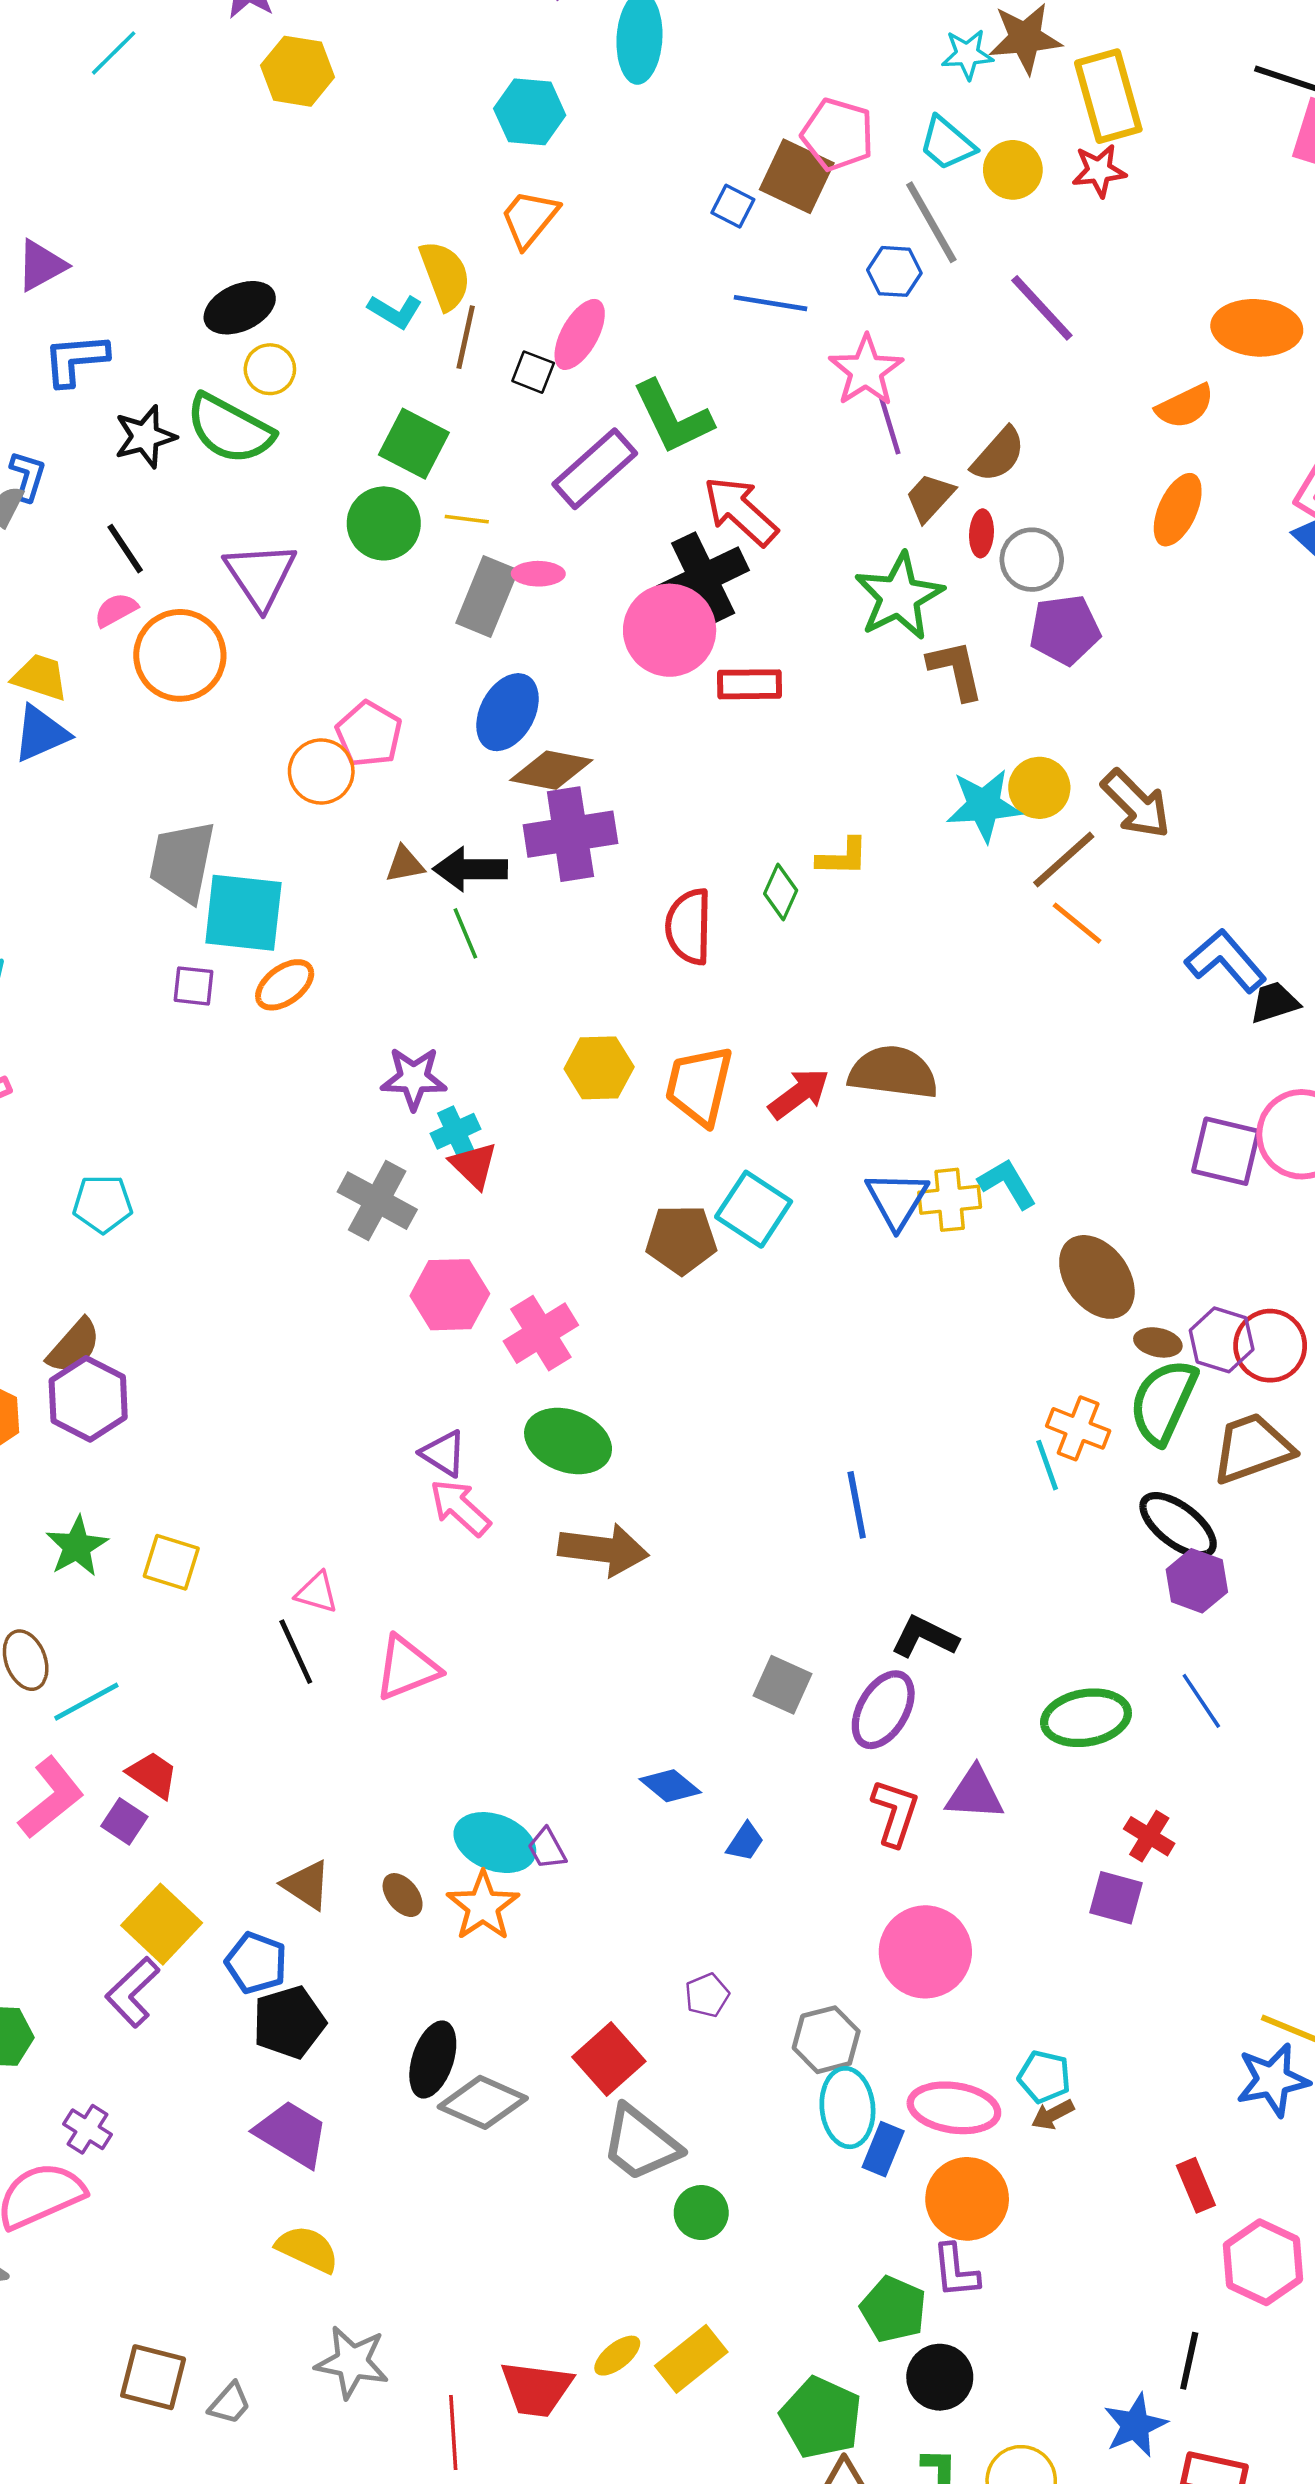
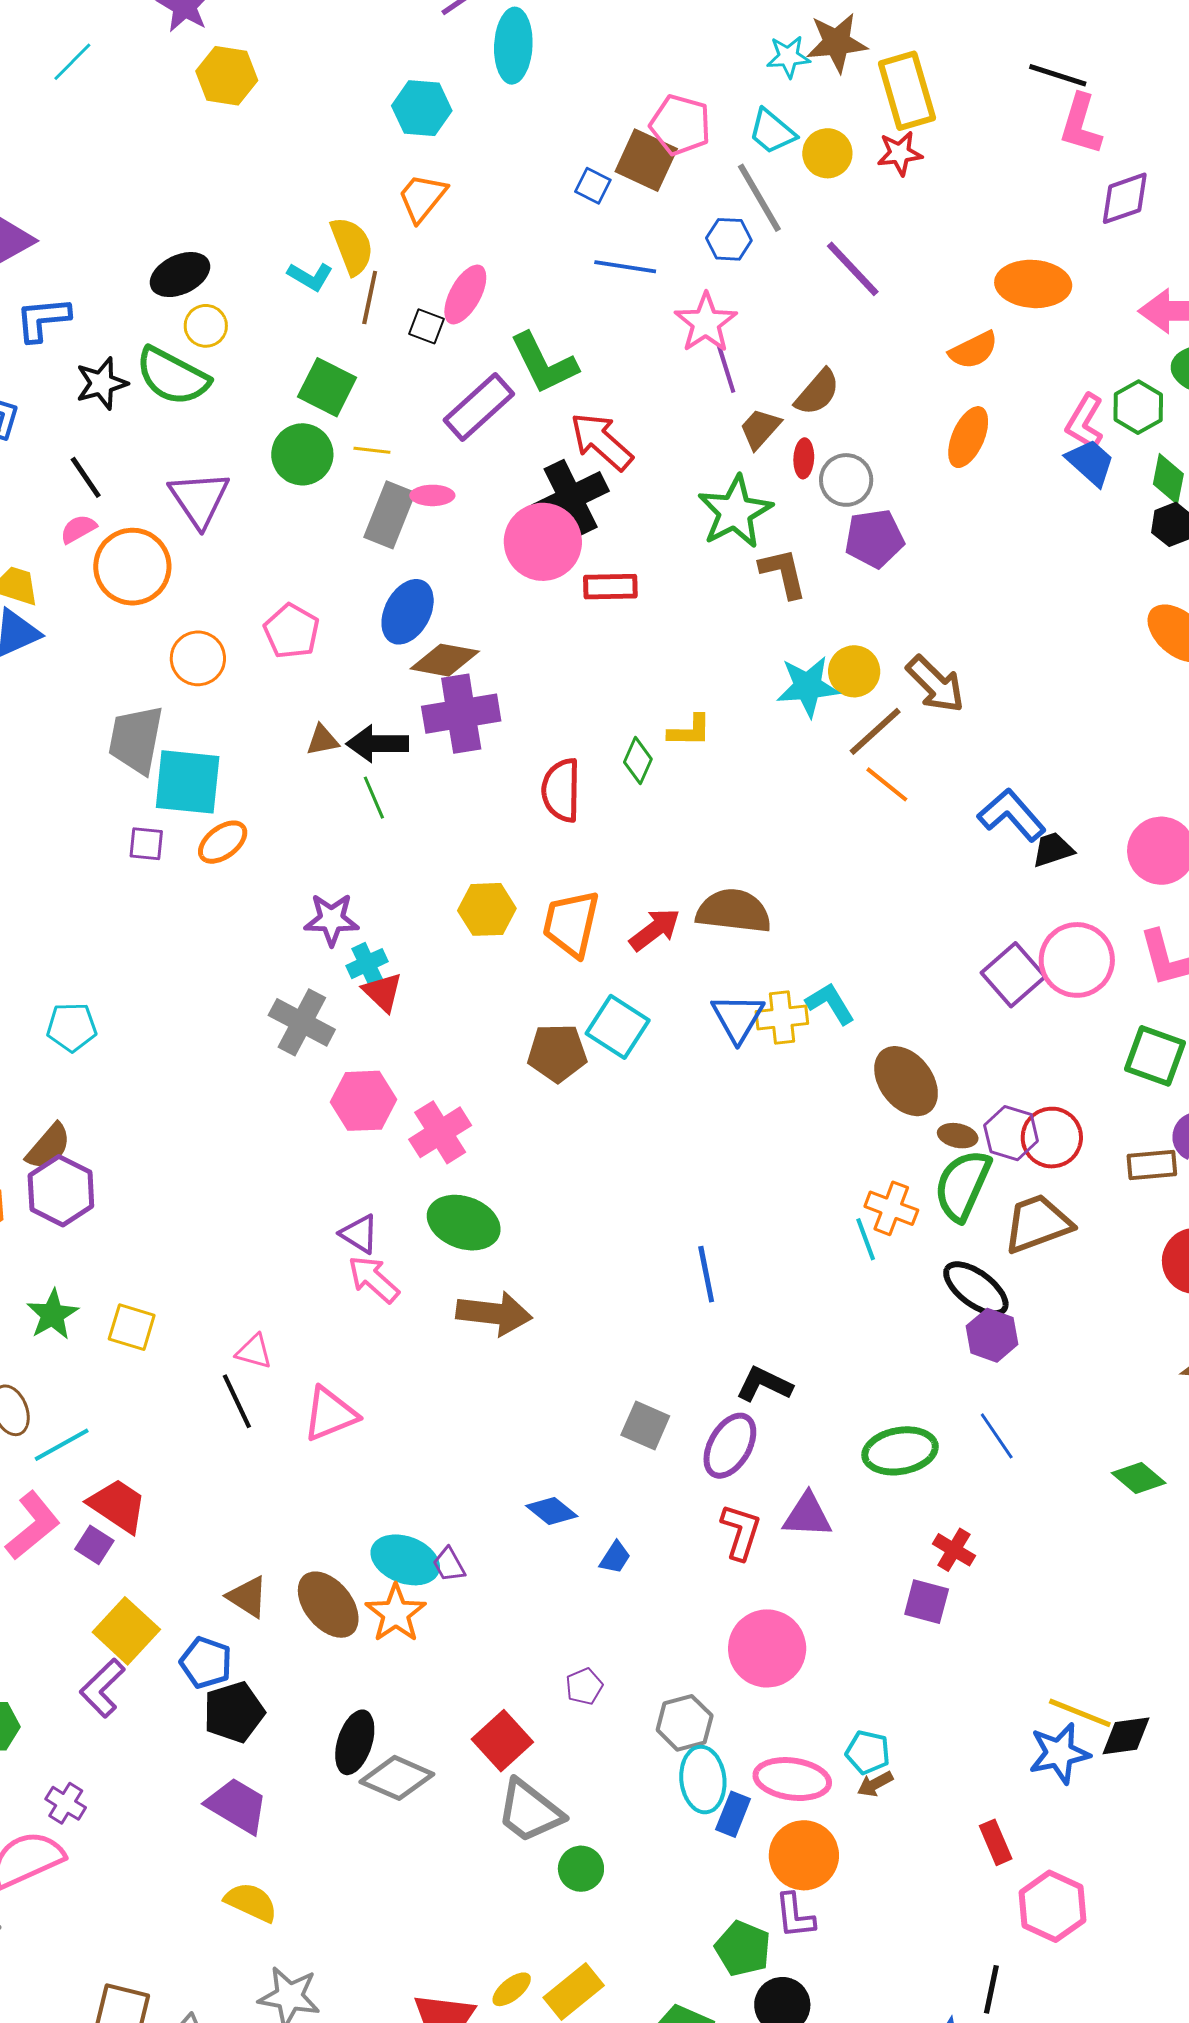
orange circle: (321, 771) -> (198, 658), moved
purple square: (1226, 1151) -> (1013, 975), turned 36
red trapezoid: (153, 1775) -> (118, 1506), size x1.4
brown ellipse: (403, 1895) -> (328, 1605), size x1.8

